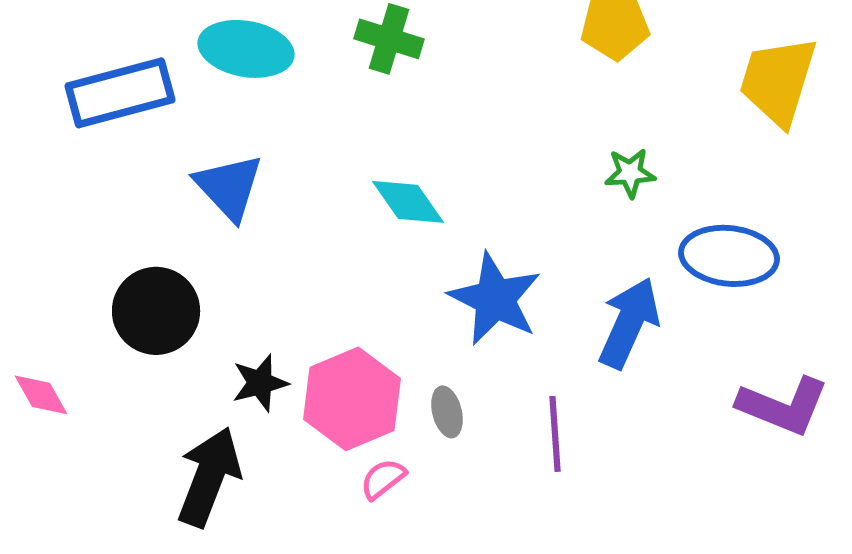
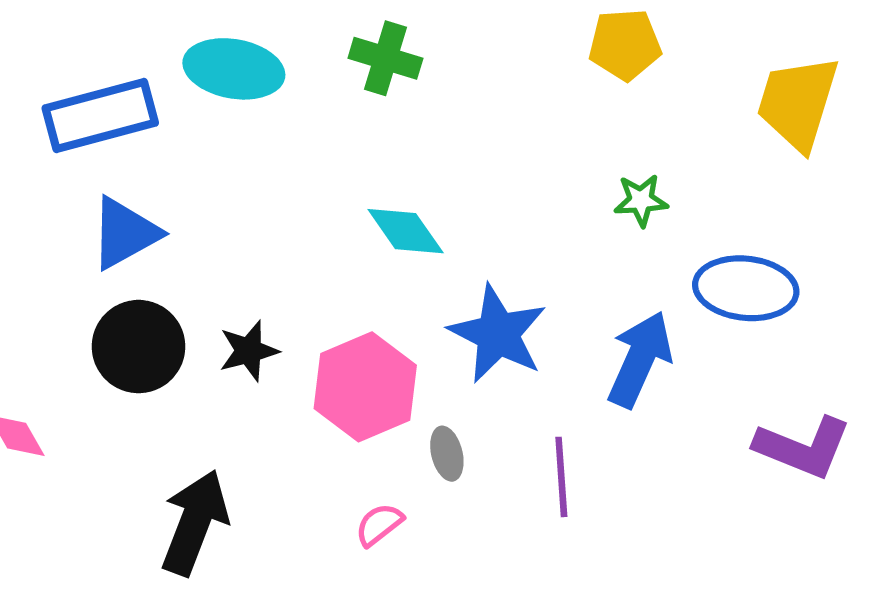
blue triangle: (229, 187) -> (125, 233), moved, turned 44
black star: (260, 383) -> (249, 351), moved
pink hexagon: (352, 399) -> (365, 387), moved

